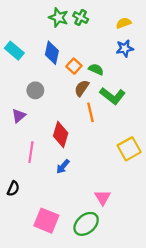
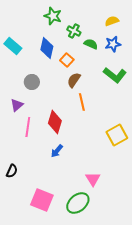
green cross: (81, 17) -> (74, 31), moved
green semicircle: (96, 69) -> (91, 44), moved
green L-shape: (113, 96) -> (115, 75), moved
pink line: (31, 152) -> (28, 127), moved

